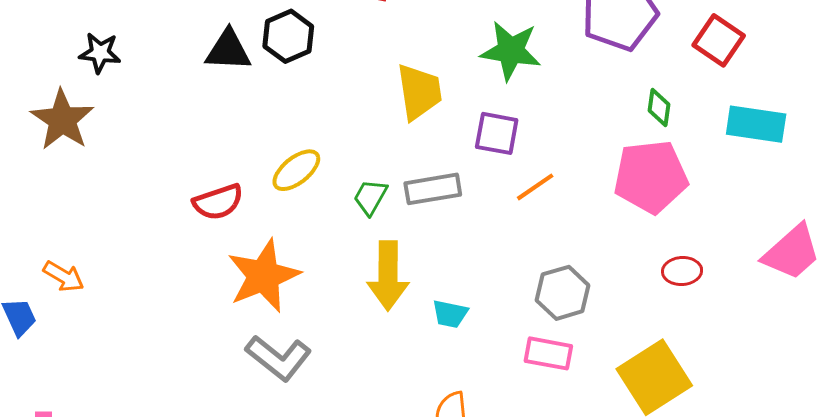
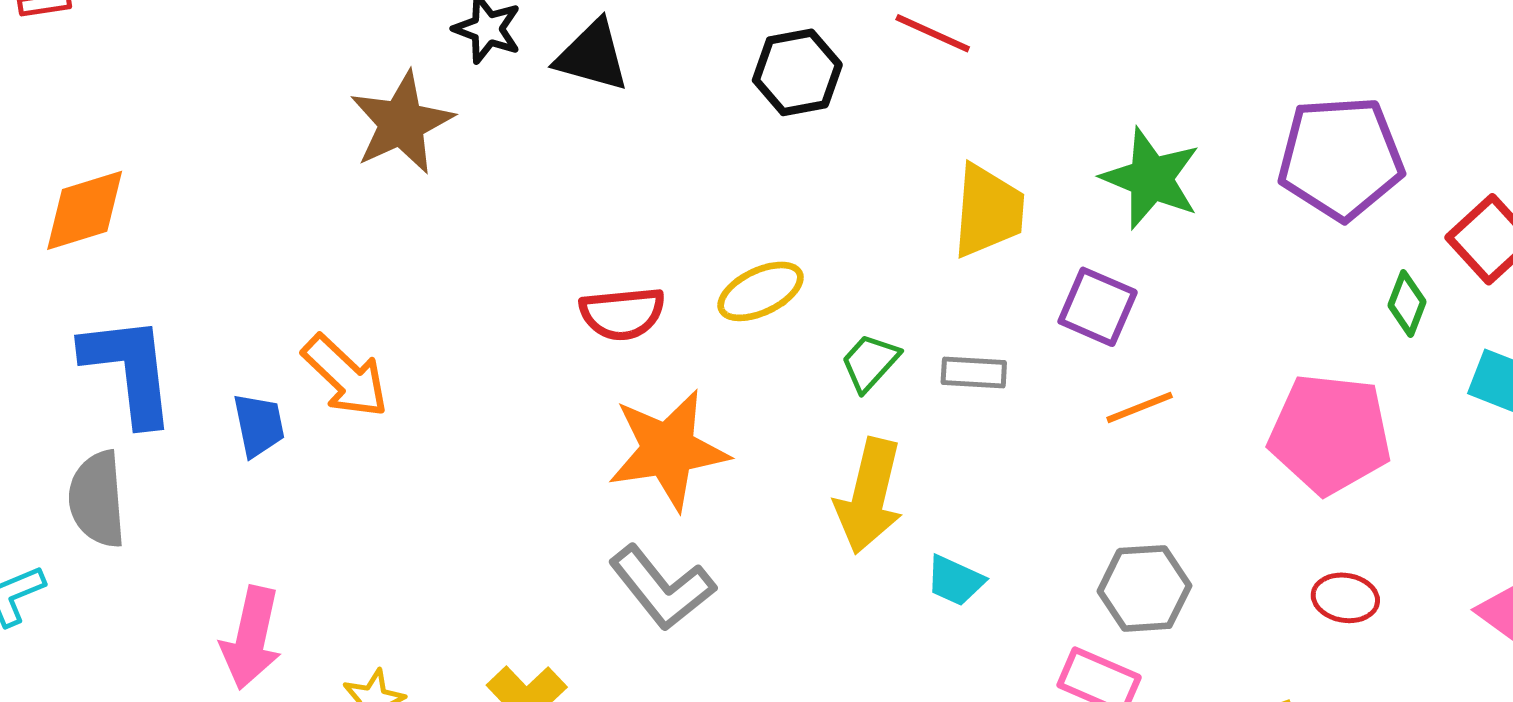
black triangle: (228, 50) -> (592, 56), moved
green diamond: (659, 107) -> (1407, 304), moved
gray rectangle: (433, 189) -> (974, 373), size x0.7
orange arrow: (64, 276) -> (345, 376), size x1.4

